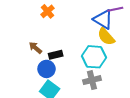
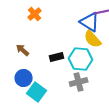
black rectangle: (56, 55) -> (57, 57), moved
blue circle: (46, 69) -> (24, 78), moved

